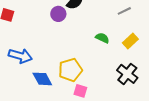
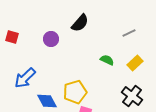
purple circle: (58, 14) -> (51, 39), moved
blue arrow: (20, 56) -> (25, 78), turned 120

